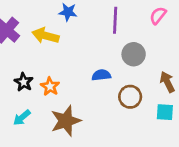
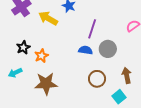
purple line: (115, 20) -> (92, 29), moved
blue semicircle: (101, 75) -> (85, 50), moved
cyan square: (165, 112) -> (119, 97), turned 32

